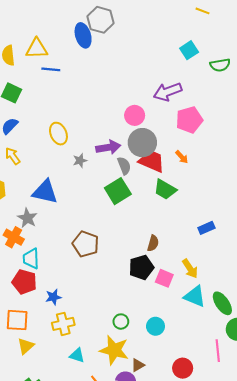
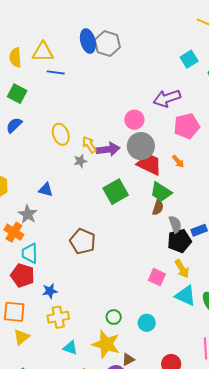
gray hexagon: (100, 20) -> (107, 44), moved
yellow arrow: (13, 156) -> (89, 145), moved
gray semicircle: (124, 166) -> (175, 224), moved
blue triangle: (45, 192) -> (46, 190), size x0.6
brown semicircle: (153, 243) -> (158, 207), moved
black pentagon: (141, 267) -> (179, 241), moved

